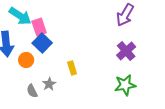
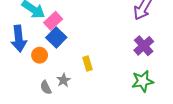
pink rectangle: (39, 27) -> (53, 21), turned 66

